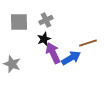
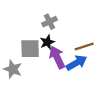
gray square: (19, 22) -> (30, 49), moved
brown line: (88, 43) -> (84, 47), moved

